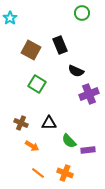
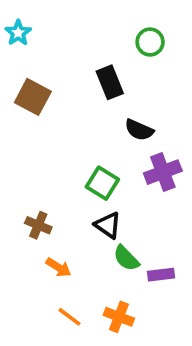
green circle: (82, 13) -> (150, 42), moved
brown square: (31, 50) -> (33, 97), moved
green square: (37, 84) -> (102, 183), moved
black triangle: (49, 123) -> (108, 225), moved, turned 35

